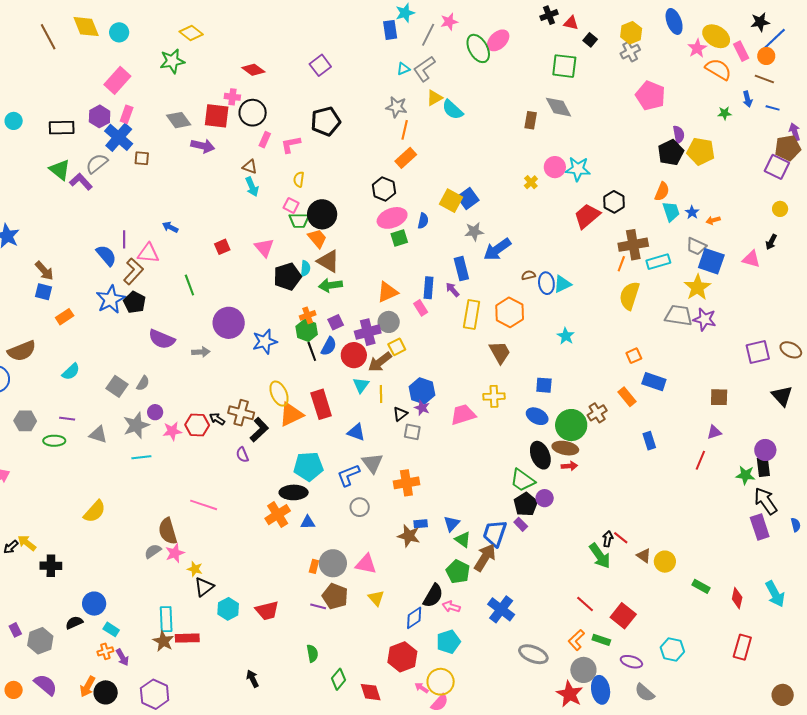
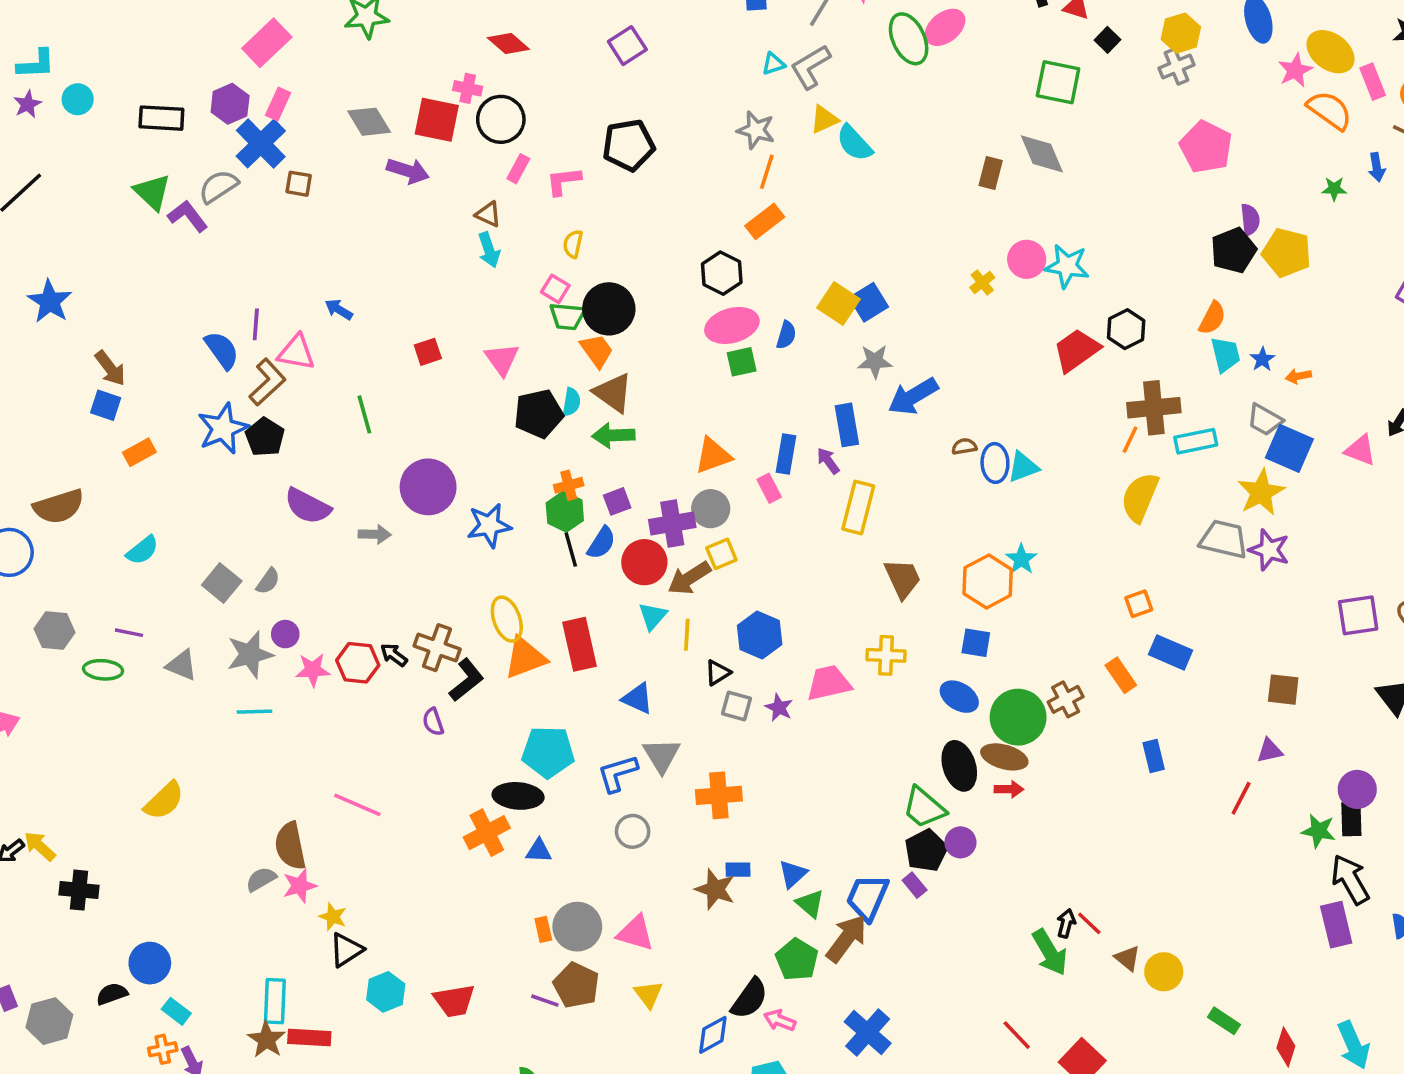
orange hexagon: (510, 312) -> (988, 581), moved
purple star: (422, 408) -> (779, 708), moved
orange rectangle: (314, 566) -> (543, 929), turned -32

